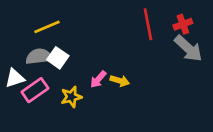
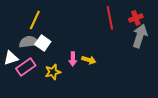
yellow line: (47, 27) -> (35, 20), turned -42
gray arrow: (188, 48) -> (140, 36), turned -115
pink arrow: (98, 79) -> (73, 59), turned -40

